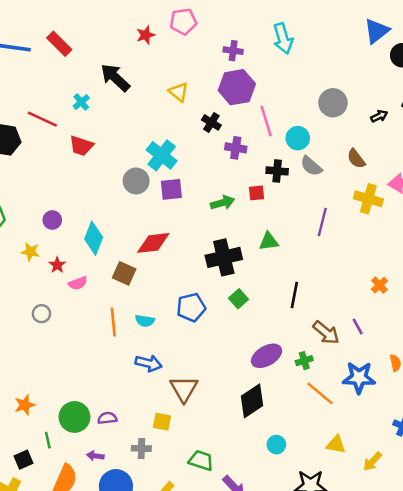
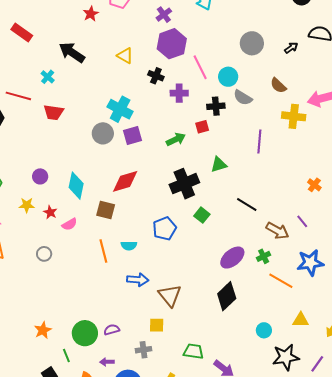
purple cross: (233, 51) -> (164, 15), turned -35
black line: (294, 295) -> (247, 204), turned -60
cyan circle: (276, 445) -> (264, 330), moved

